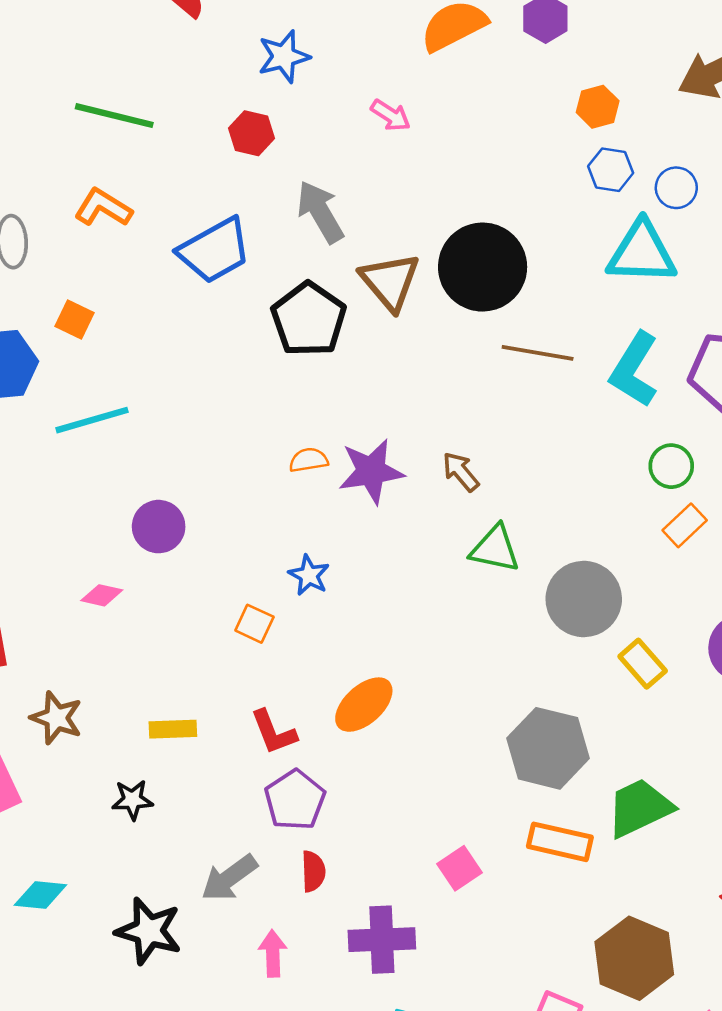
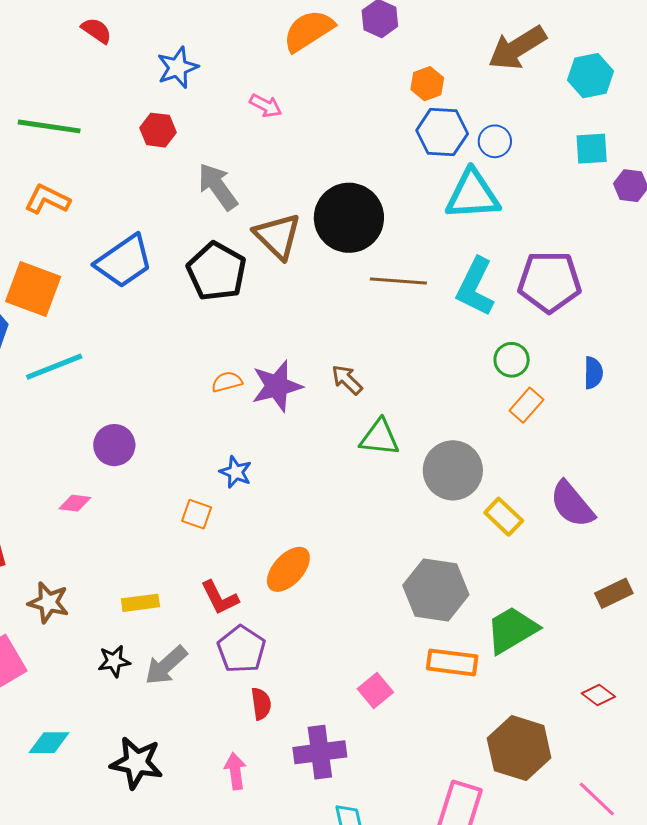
blue hexagon: (611, 170) -> (442, 132), size x1.4
blue trapezoid: (215, 250) -> (124, 261), moved
orange square: (75, 319) -> (33, 289), size x1.8
gray arrow: (229, 878) -> (166, 665), moved

